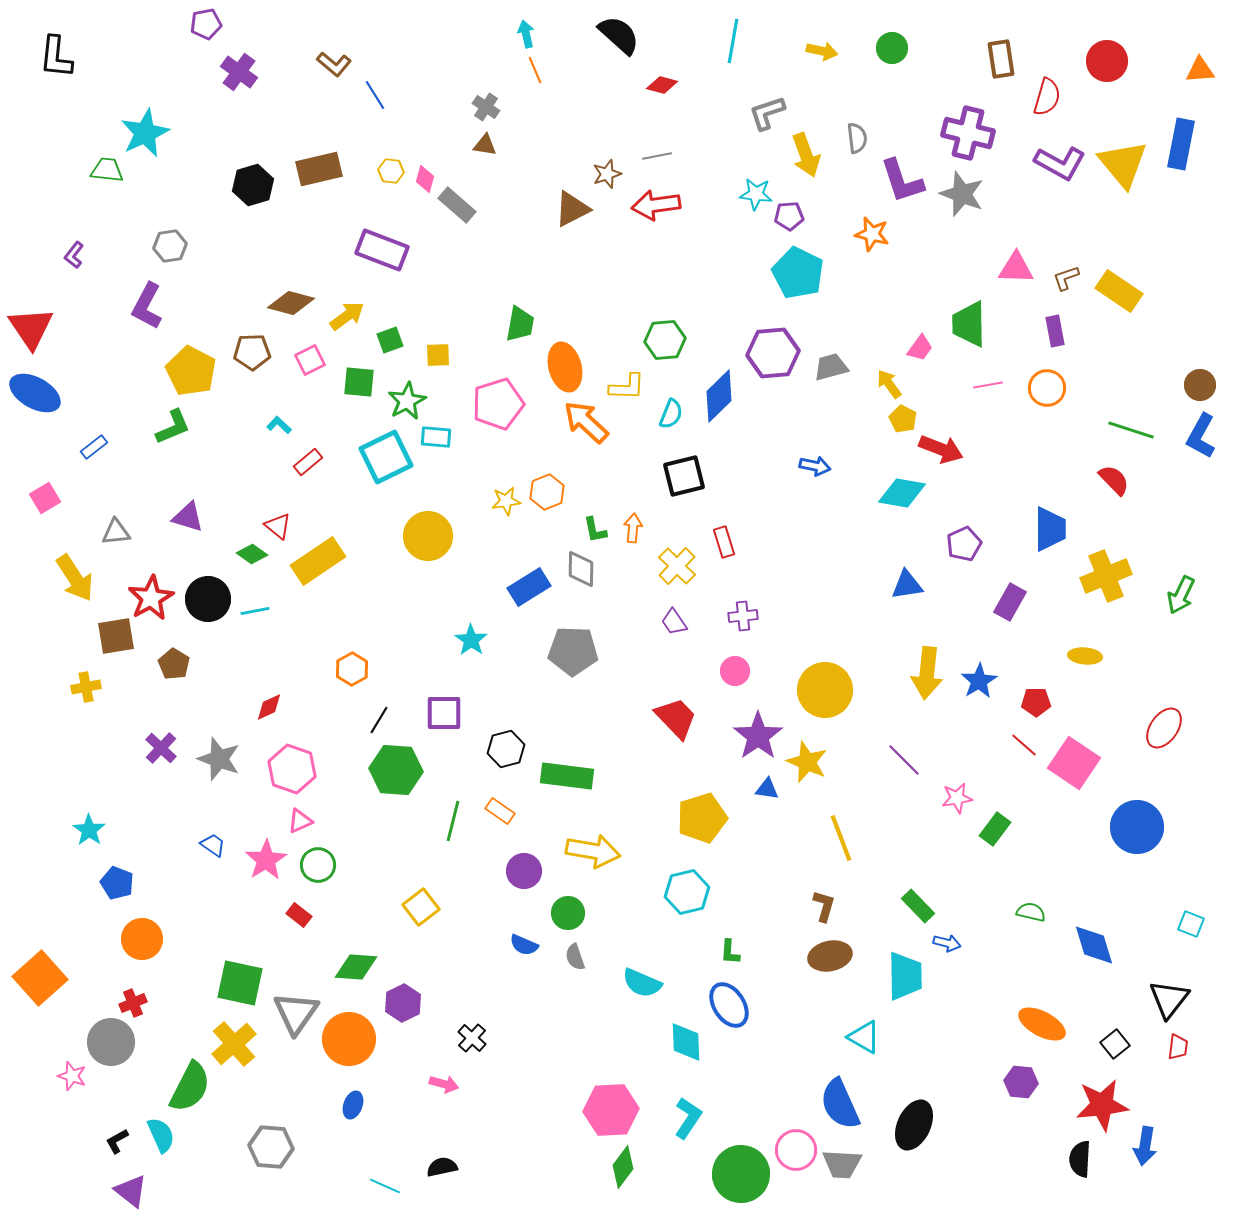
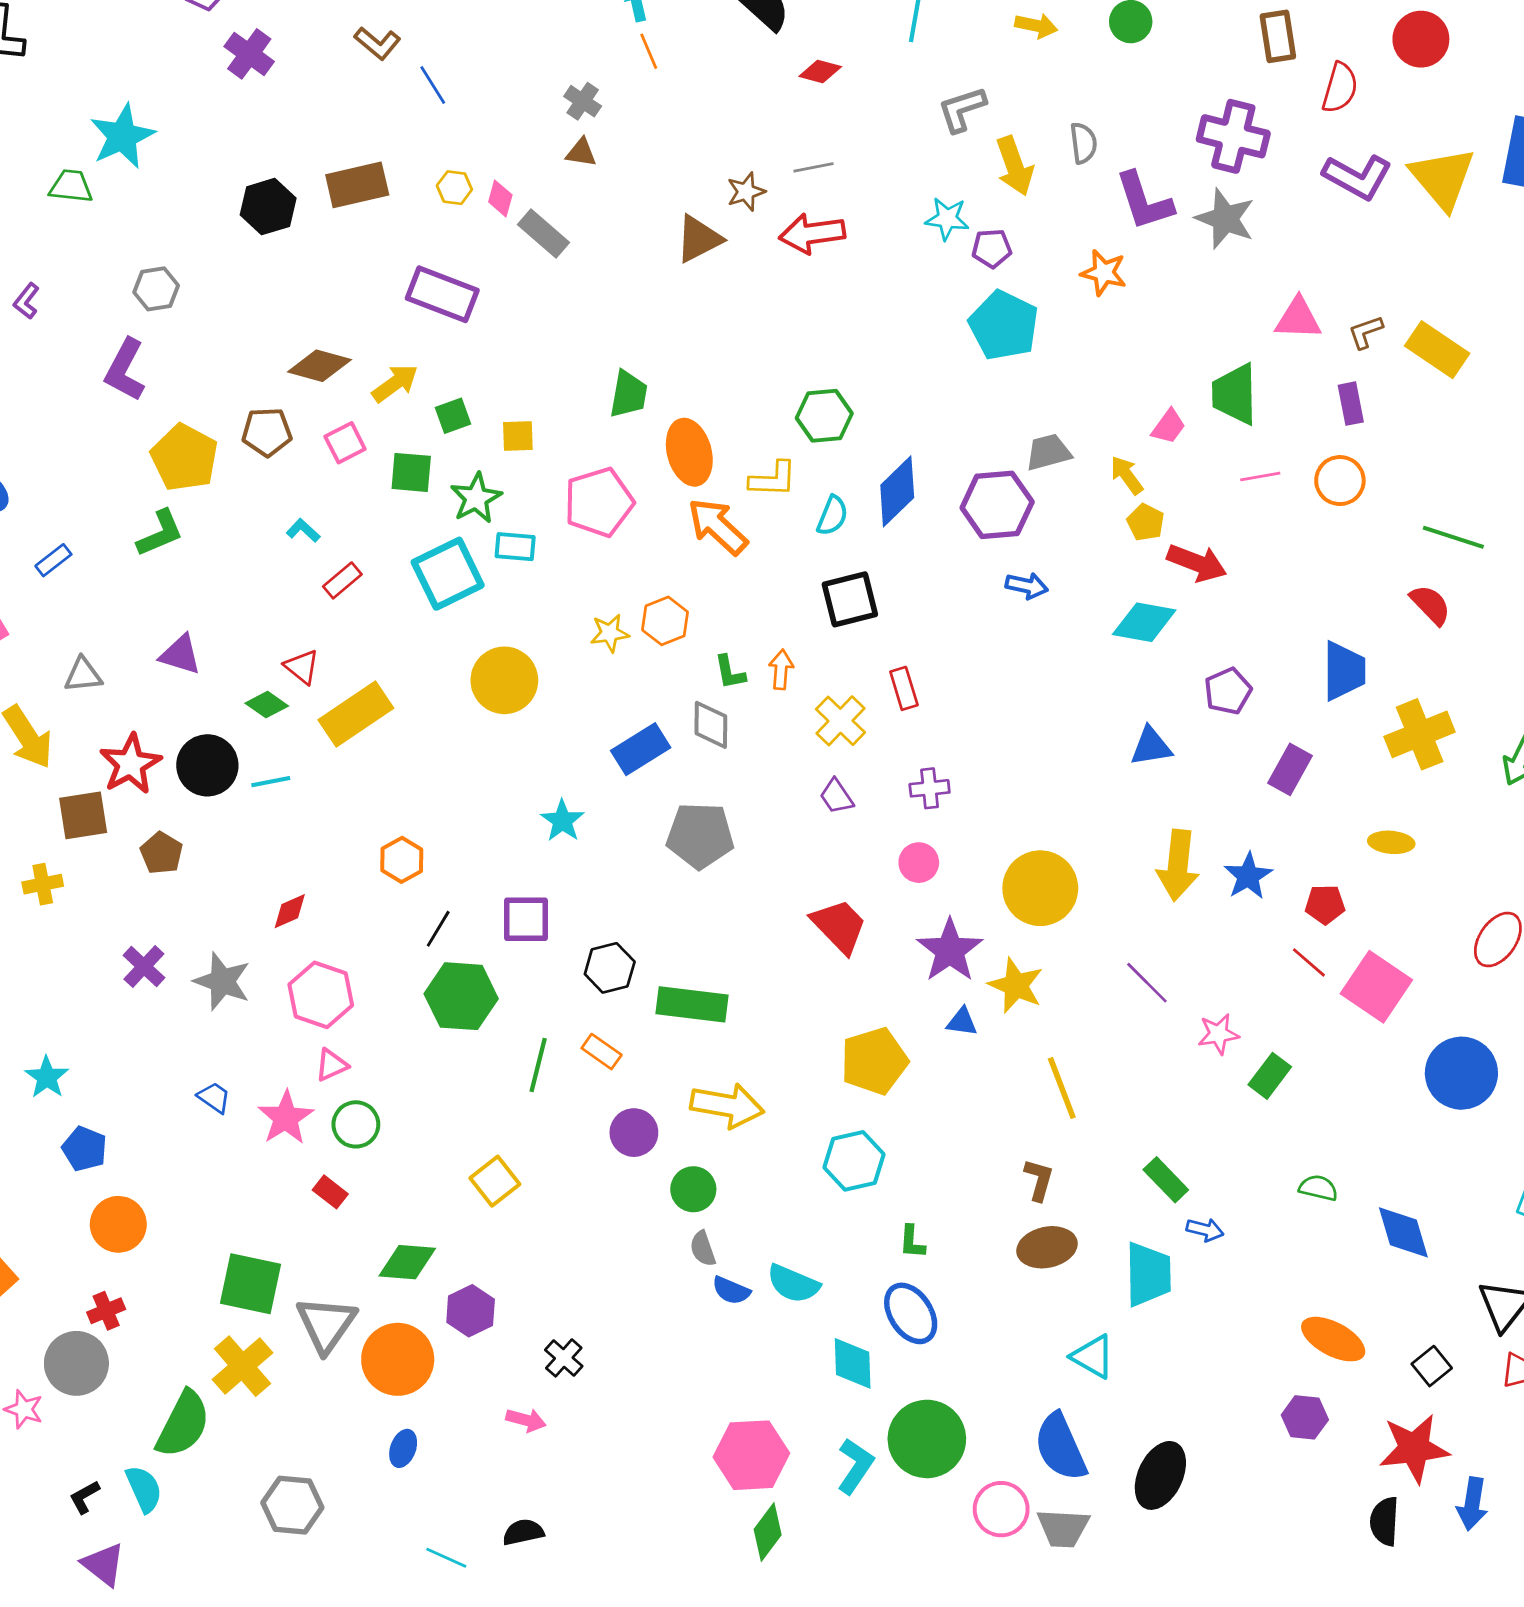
purple hexagon: (773, 353) -> (997, 505), moved
blue semicircle: (524, 945) -> (731, 1290), moved
green circle: (741, 1174) -> (927, 1439), moved

